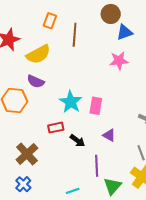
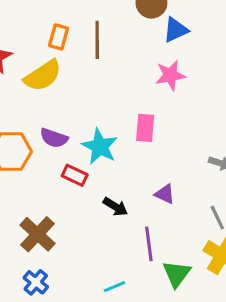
orange rectangle: (50, 21) -> (59, 37), moved
purple semicircle: (36, 81) -> (54, 138), moved
pink rectangle: (96, 106) -> (145, 128), moved
red rectangle: (56, 128) -> (75, 175), moved, turned 42

